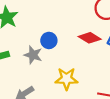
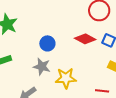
gray star: (33, 55) -> (42, 67), moved

